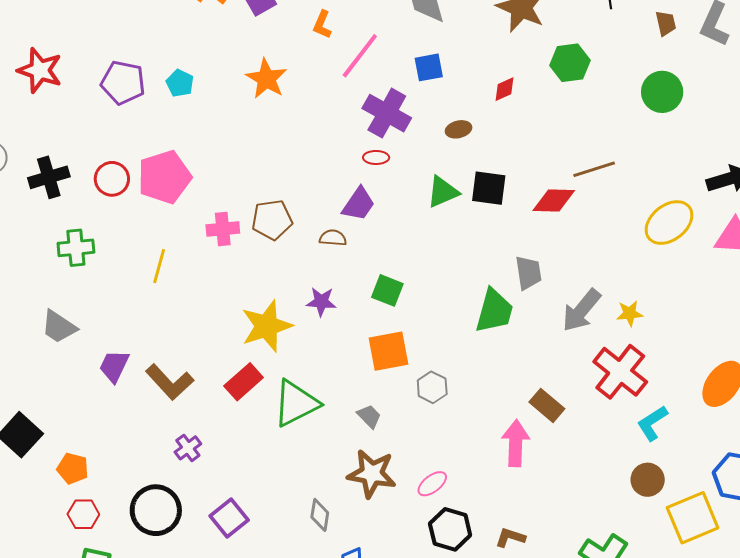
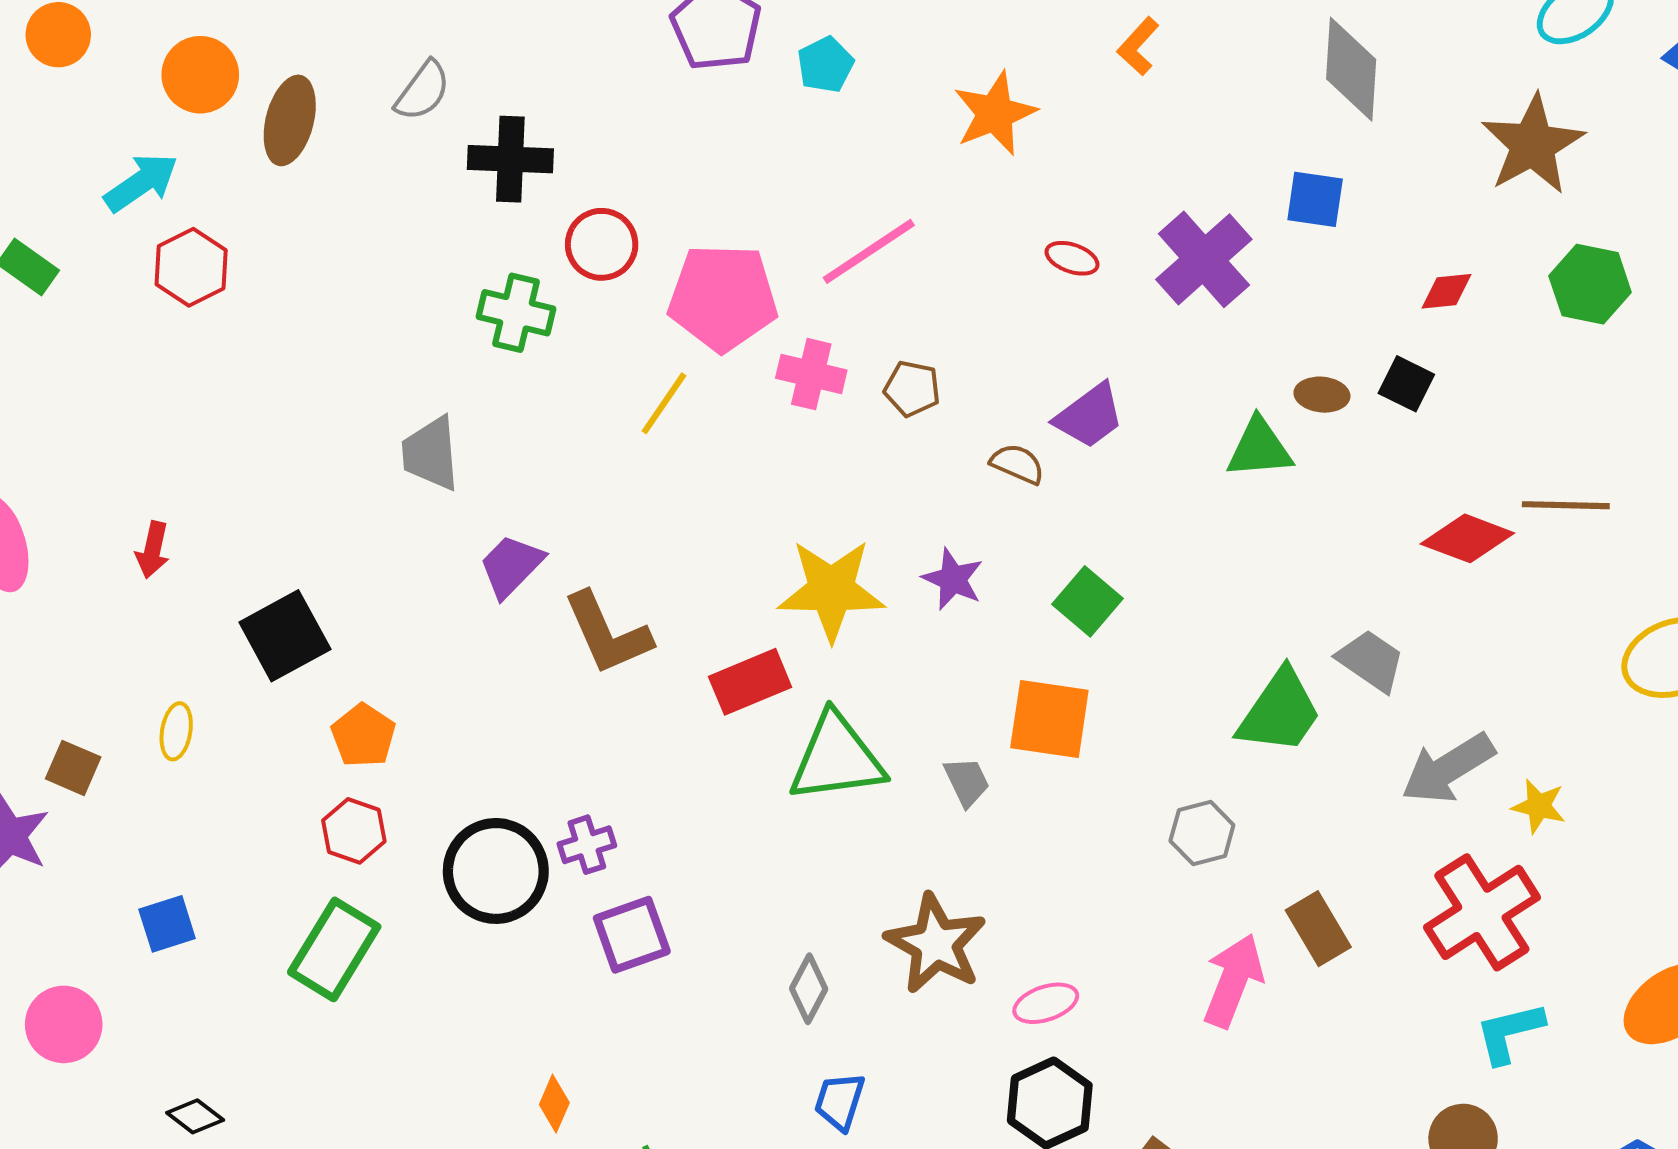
pink line: (360, 56) -> (869, 251), moved
brown ellipse: (459, 129) -> (1322, 395), moved
red ellipse: (376, 157) -> (1072, 258), moved
pink pentagon: (164, 177) -> (723, 297), moved
red circle: (112, 179) -> (602, 244), moved
black square: (489, 188) -> (1406, 384), moved, size x0.7
brown pentagon: (272, 220) -> (912, 389), size x0.7
gray trapezoid: (528, 273) -> (1371, 661), turned -66
gray trapezoid: (59, 327) -> (431, 453), turned 33
gray hexagon: (432, 387) -> (1202, 833), moved
gray trapezoid: (369, 416) -> (967, 782), moved
purple cross: (188, 448) -> (587, 845), moved

